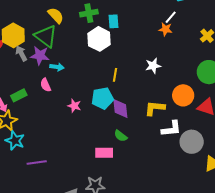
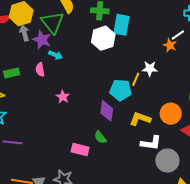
cyan rectangle: (113, 21) -> (122, 25), size x1.5
white star: (153, 66) -> (150, 69), moved
yellow line: (115, 75) -> (136, 79), moved
cyan pentagon: (102, 98) -> (121, 90), moved

